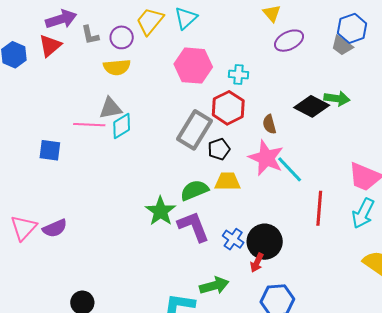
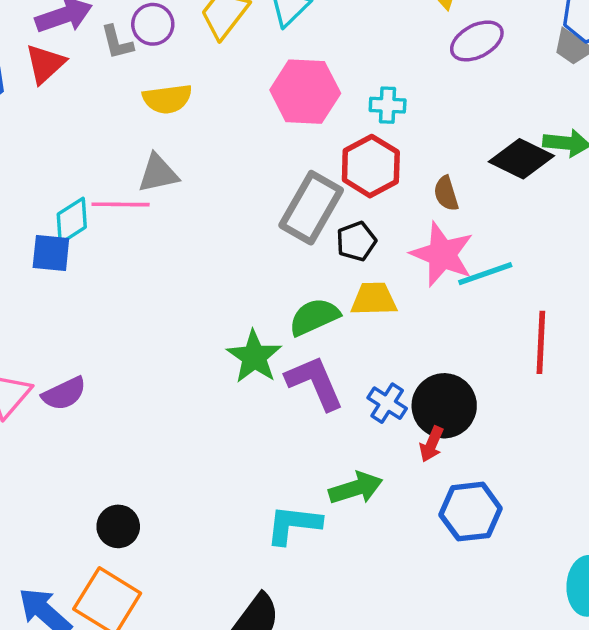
purple circle: (122, 37) -> (153, 24), moved
cyan diamond: (122, 126) -> (72, 221), moved
cyan line: (290, 169) -> (485, 274), turned -64

